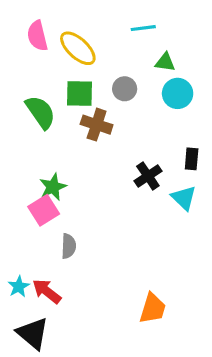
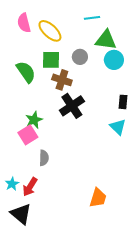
green triangle: (165, 62) -> (106, 40), size x1.6
black cross: (148, 176) -> (72, 106), moved, size x1.4
red arrow: (47, 291) -> (30, 187), turned -96

